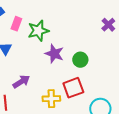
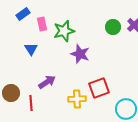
pink rectangle: (16, 24) -> (42, 24), turned -32
green circle: (80, 60) -> (113, 27), moved

